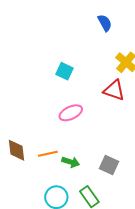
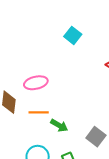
pink ellipse: (71, 113) -> (36, 83), moved

